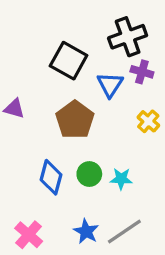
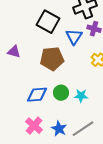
brown pentagon: (75, 120) -> (52, 59), turned 30
blue diamond: (51, 177) -> (37, 95), turned 70
pink cross: (29, 235) -> (34, 126), moved

